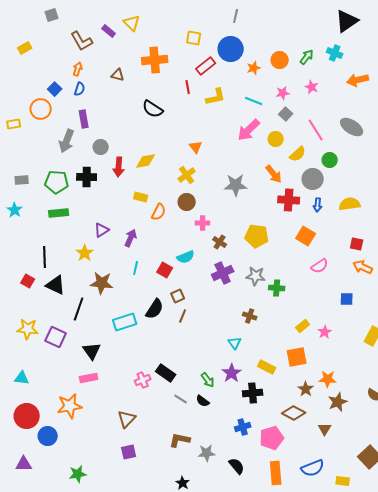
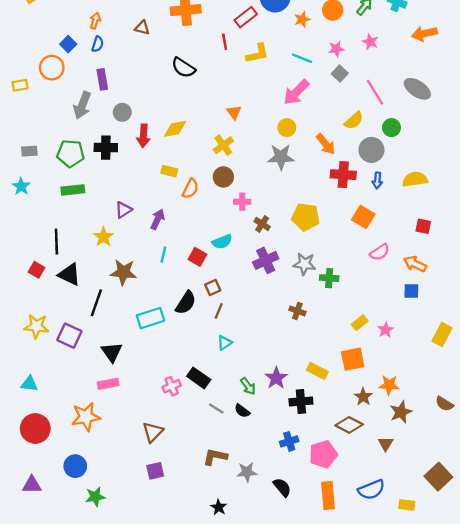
yellow circle: (276, 139) -> (287, 128), moved
orange arrow: (363, 267) -> (415, 264), moved
cyan triangle: (235, 343) -> (225, 343), moved, turned 32
blue circle: (48, 436) -> (75, 466), moved

